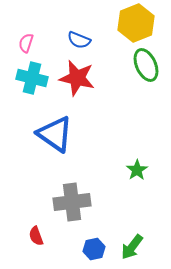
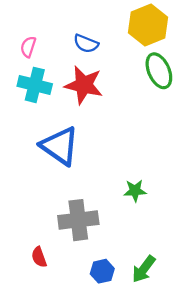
green star: (137, 170) -> (135, 191), moved, turned 30

